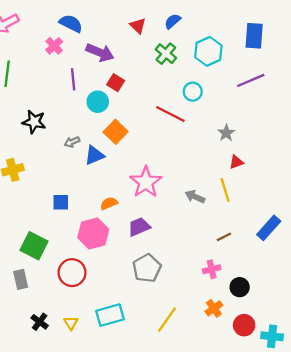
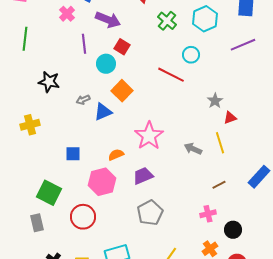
gray star: (226, 133) -> (215, 101), moved

